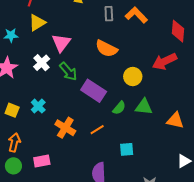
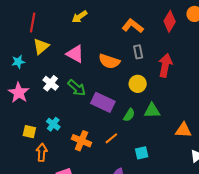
gray rectangle: (109, 14) -> (138, 52), moved
red diamond: (178, 31) -> (170, 21), moved, turned 35
pink triangle: (61, 43) -> (75, 54), moved, turned -30
red arrow: (165, 61) -> (165, 65), turned 135
orange triangle: (175, 120) -> (183, 130), moved
orange arrow: (14, 142) -> (42, 152), moved

